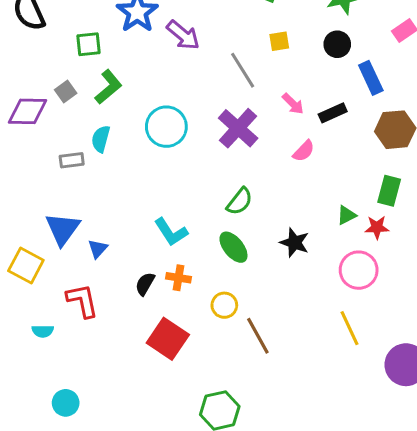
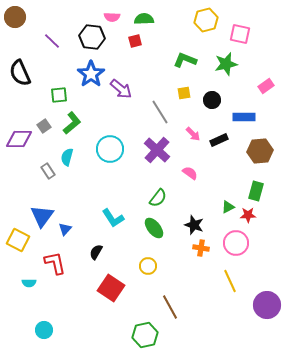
black circle: (337, 44) -> (212, 100), moved
blue rectangle: (371, 78) -> (244, 117), turned -65
pink semicircle: (304, 151) -> (190, 173), moved, turned -98
gray rectangle: (72, 160) -> (48, 171), turned 63
orange cross: (179, 278) -> (201, 248), moved
brown line: (258, 336) -> (170, 307), moved

